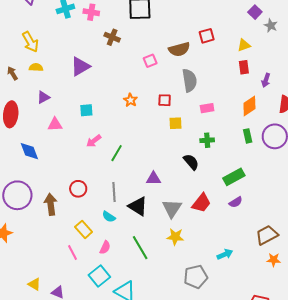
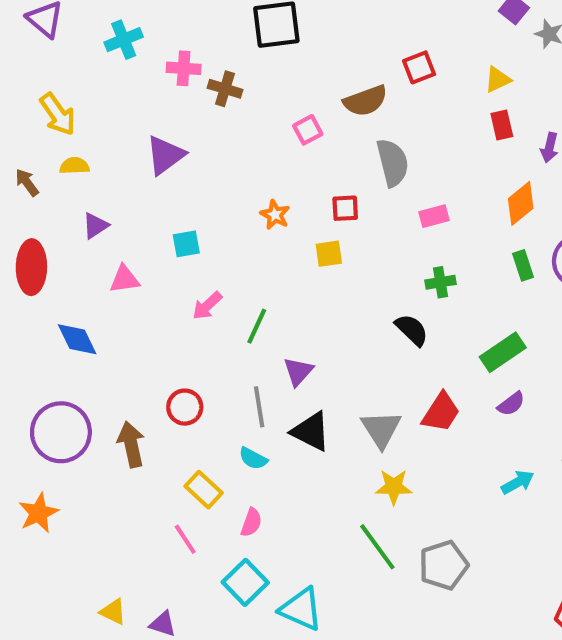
pink cross: (91, 12) -> (184, 68), moved
yellow square: (176, 123) -> (329, 254), moved
purple triangle: (153, 179) -> (298, 372), moved, turned -42
green line: (140, 248) -> (377, 547), moved
cyan arrow: (225, 254) -> (518, 482), moved

